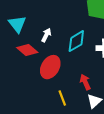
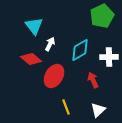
cyan triangle: (17, 24) -> (34, 26), moved
red arrow: (85, 82) -> (93, 80), moved

